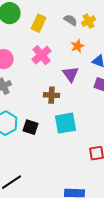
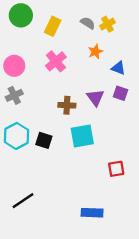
purple triangle: (71, 74) -> (95, 98), moved

